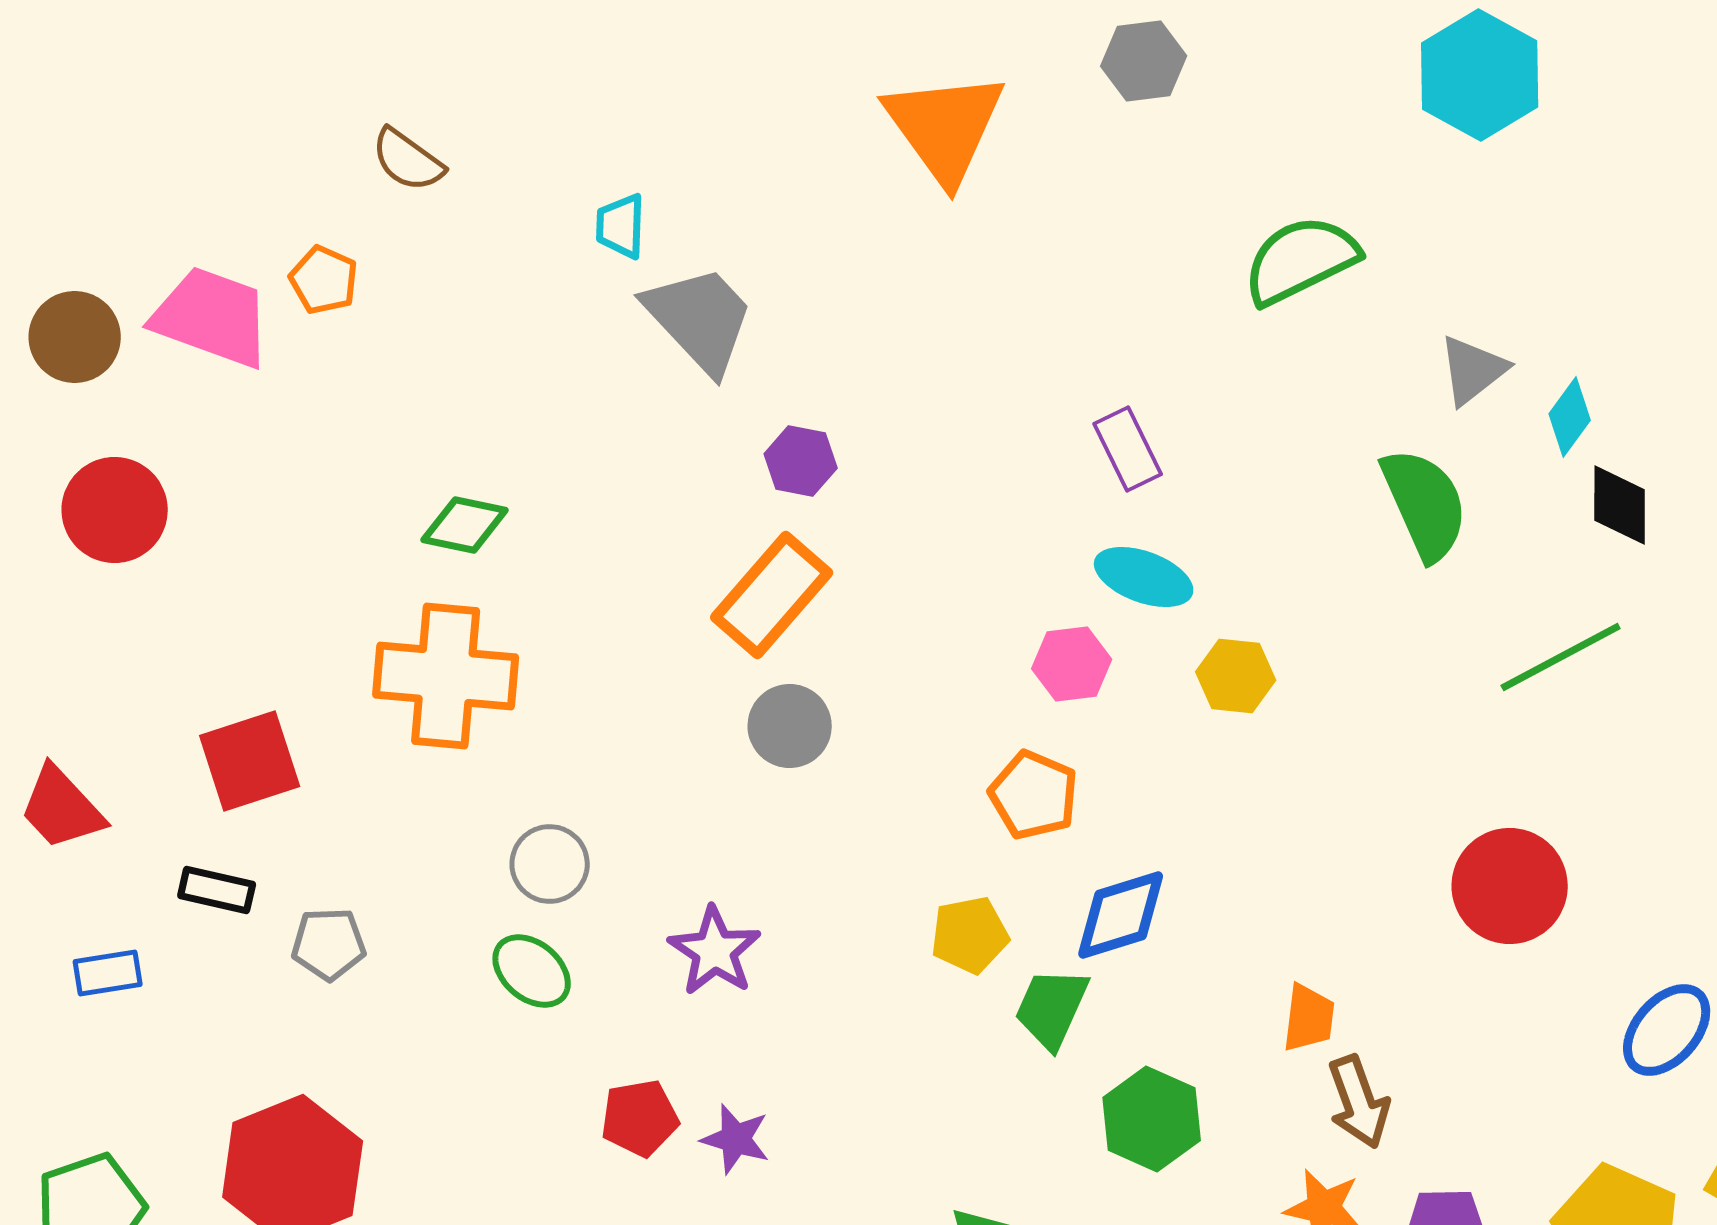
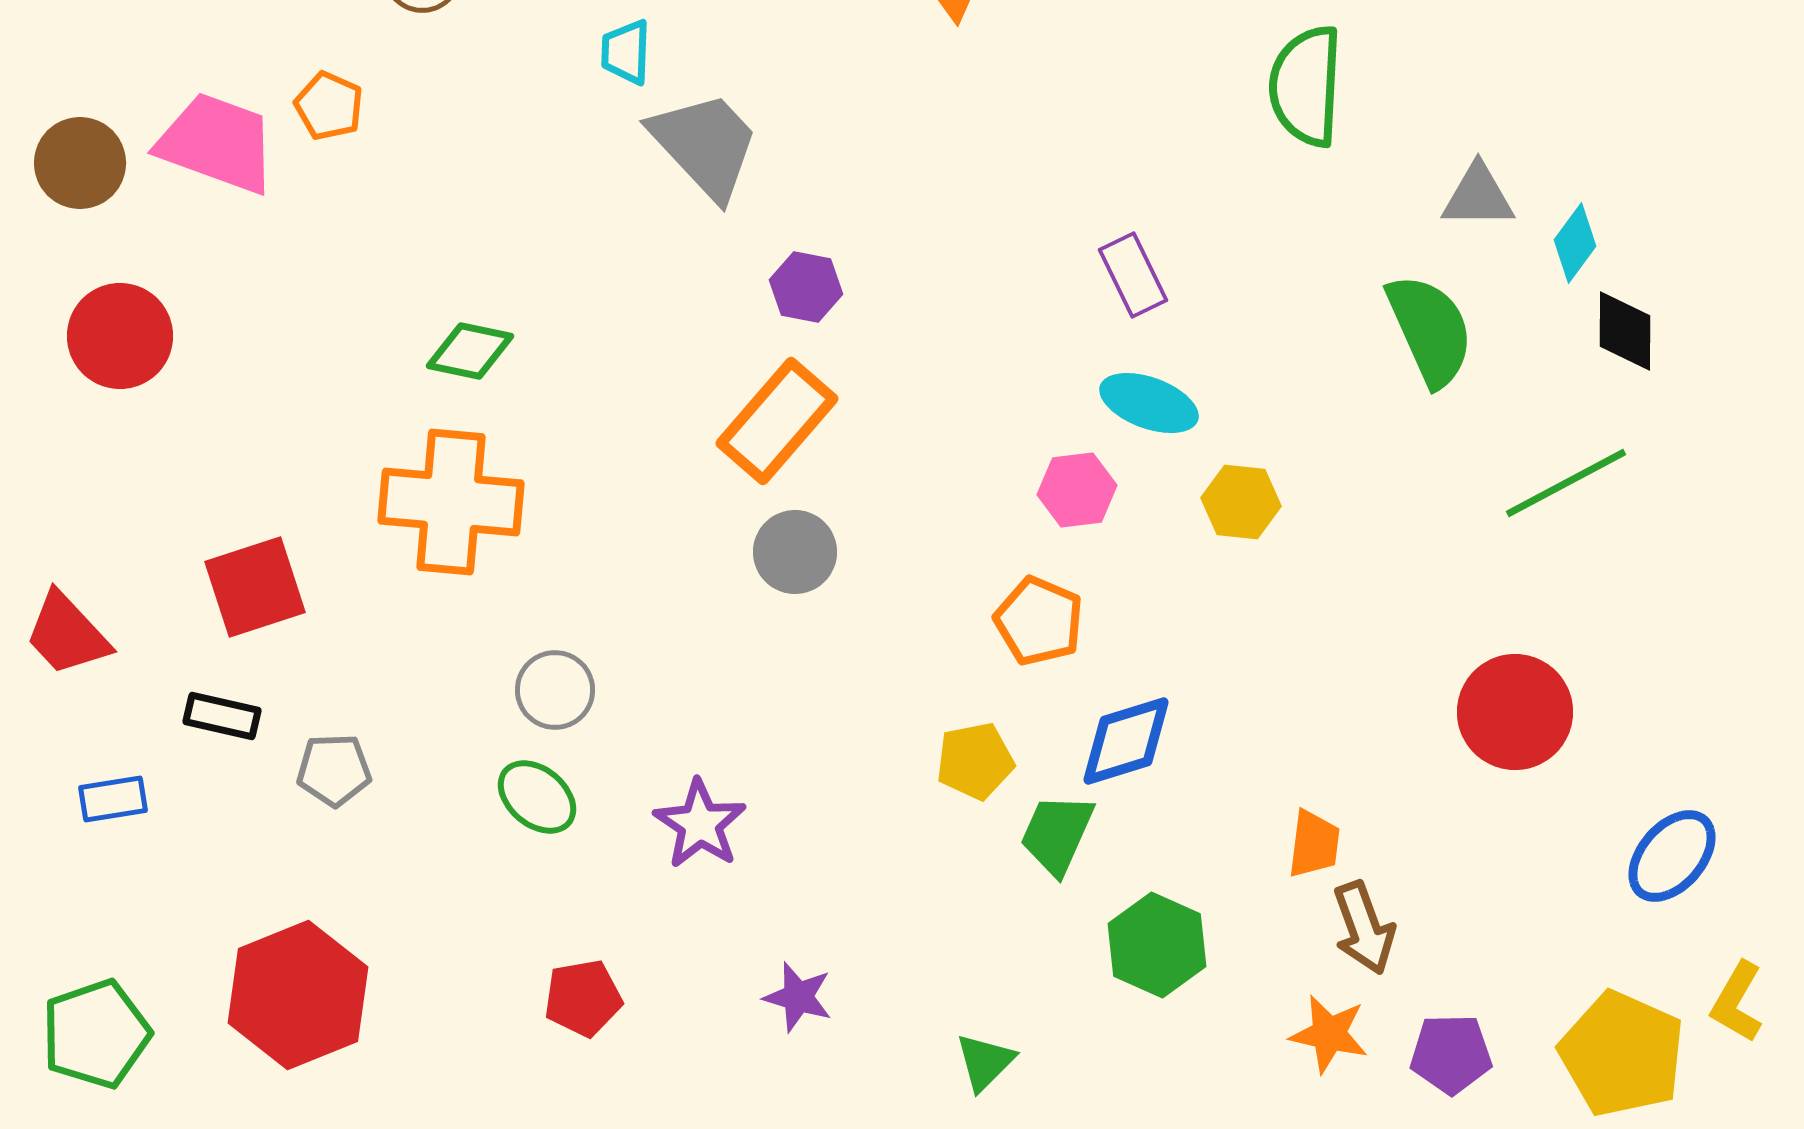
green semicircle: (1301, 260) -> (1306, 86), turned -61
gray triangle: (1473, 370) -> (1478, 196), turned 38
purple star: (715, 951) -> (700, 824), moved
red pentagon: (640, 1118) -> (583, 998), moved
purple star: (736, 1139) -> (798, 997), moved

